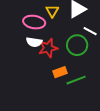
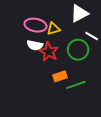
yellow triangle: (52, 11) -> (54, 29), moved, turned 40
red star: (48, 48) -> (49, 52), turned -30

